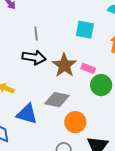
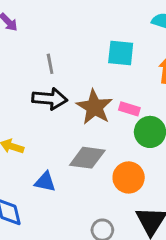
blue triangle: (27, 114) -> (45, 182), size x0.7
orange circle: (75, 122) -> (129, 177), moved

